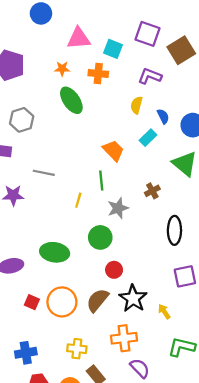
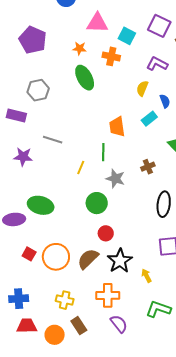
orange trapezoid: (113, 150) -> (117, 127), turned -150
gray star: (118, 208) -> (115, 179), turned 30
green ellipse: (55, 252) -> (41, 205), moved

